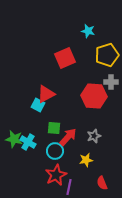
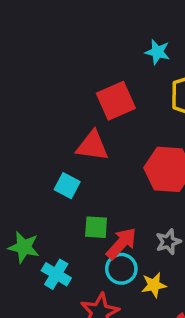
red triangle: (46, 94) -> (92, 146), moved, turned 36
cyan cross: (28, 142) -> (56, 274), moved
cyan circle: (55, 151) -> (121, 269), moved

